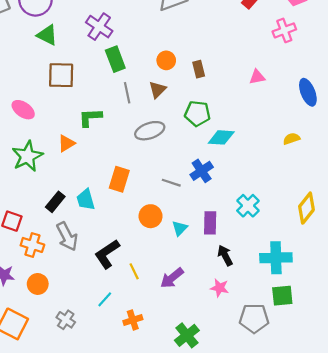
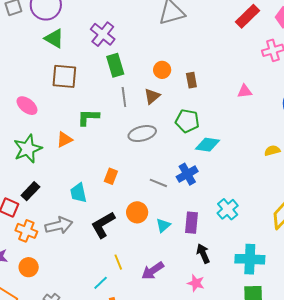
orange rectangle: (119, 179) -> (111, 176), size x0.7
black rectangle: (55, 202) -> (30, 191), moved
gray arrow: (67, 236) -> (59, 225), turned -80
black L-shape: (107, 254) -> (103, 225), moved
cyan line: (105, 299) -> (101, 283), moved

